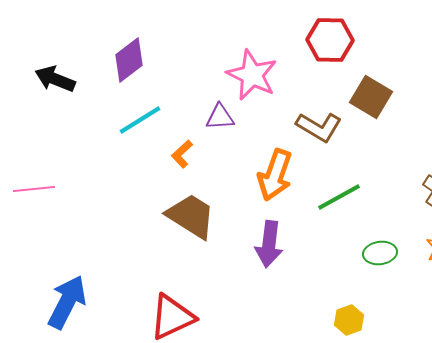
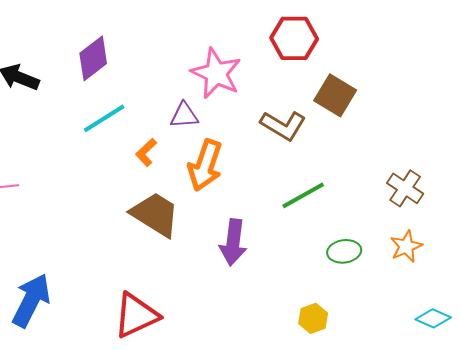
orange arrow: (275, 175) -> (205, 165), moved

